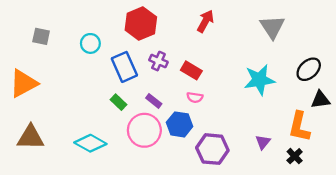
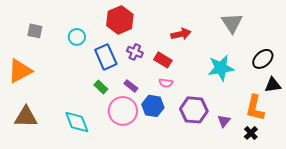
red arrow: (205, 21) -> (181, 34), moved, turned 48
cyan diamond: (90, 143) -> (77, 122), turned 40
purple hexagon: (212, 149) -> (194, 110), moved

